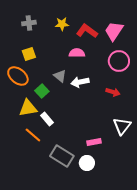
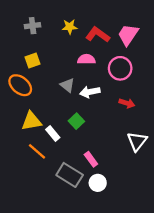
pink circle: (119, 61) -> (120, 68), moved
green square: (42, 91) -> (76, 121), moved
pink rectangle: (94, 142) -> (91, 159), moved, turned 64

